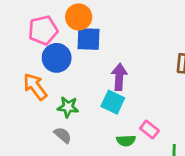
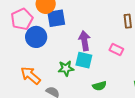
orange arrow: (35, 87) -> (31, 75), moved
green star: (68, 107) -> (66, 68), moved
pink rectangle: (149, 129) -> (116, 49), moved

